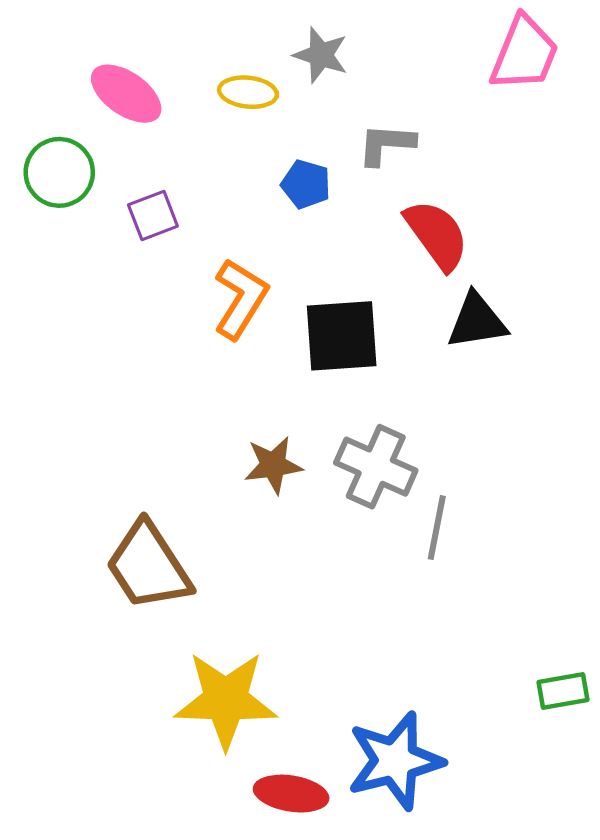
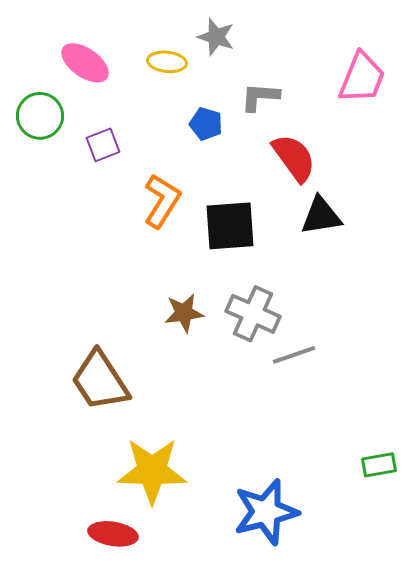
pink trapezoid: (524, 53) -> (362, 78), moved
gray line: (437, 528) -> (294, 355), turned 60
red ellipse: (291, 794) -> (113, 534), moved

